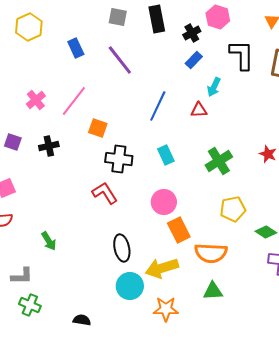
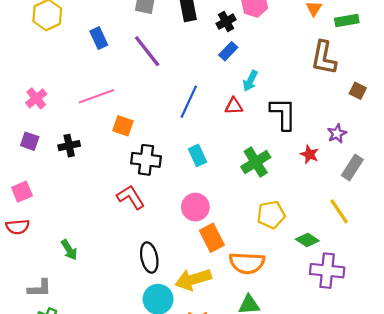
black L-shape: (242, 55) -> (283, 114), moved
pink cross: (36, 100) -> (36, 98), moved
pink line: (74, 101) -> (97, 96), turned 32

